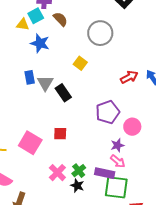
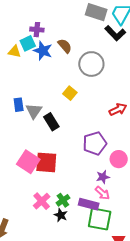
brown semicircle: (60, 19) -> (65, 46), moved
blue star: (40, 43) -> (43, 51), moved
red square: (60, 134) -> (46, 162), size x1.6
pink square: (30, 143) -> (28, 162), moved

